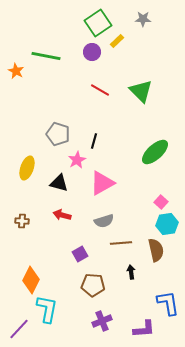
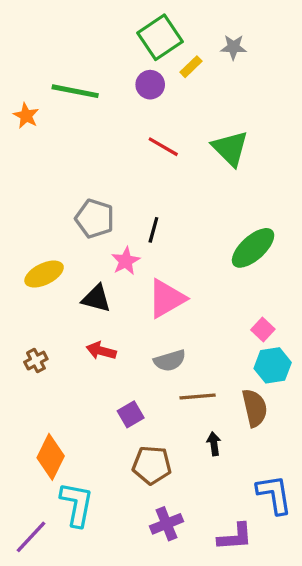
gray star: (143, 19) -> (233, 47), moved
yellow ellipse: (27, 168) -> (44, 274), turned 45
brown cross: (22, 221) -> (36, 361), turned -32

